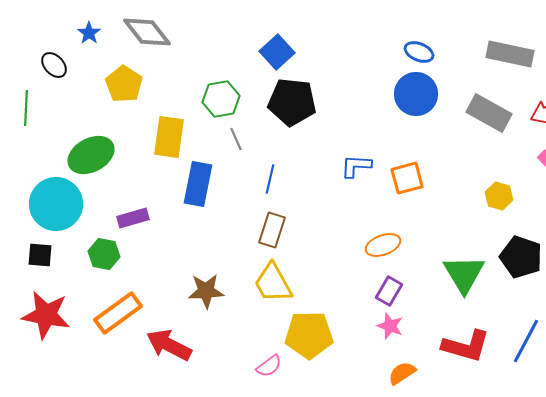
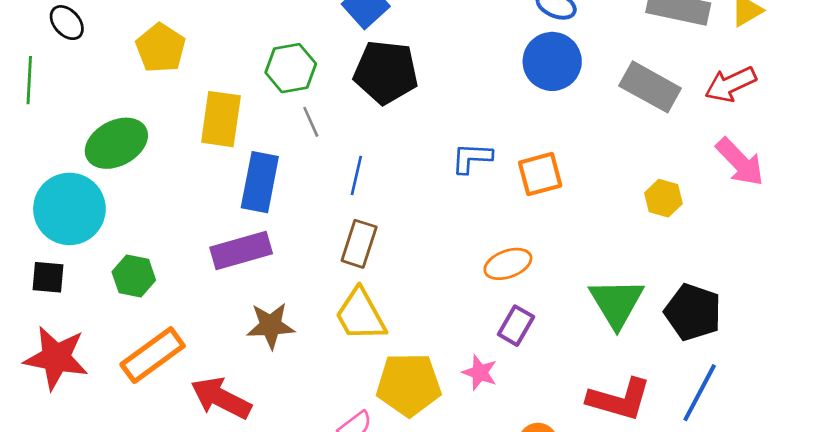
purple rectangle: (133, 218) -> (241, 251), moved, size x1.4
black pentagon: (521, 257) -> (693, 312), moved
pink star: (390, 326) -> (480, 373), moved

